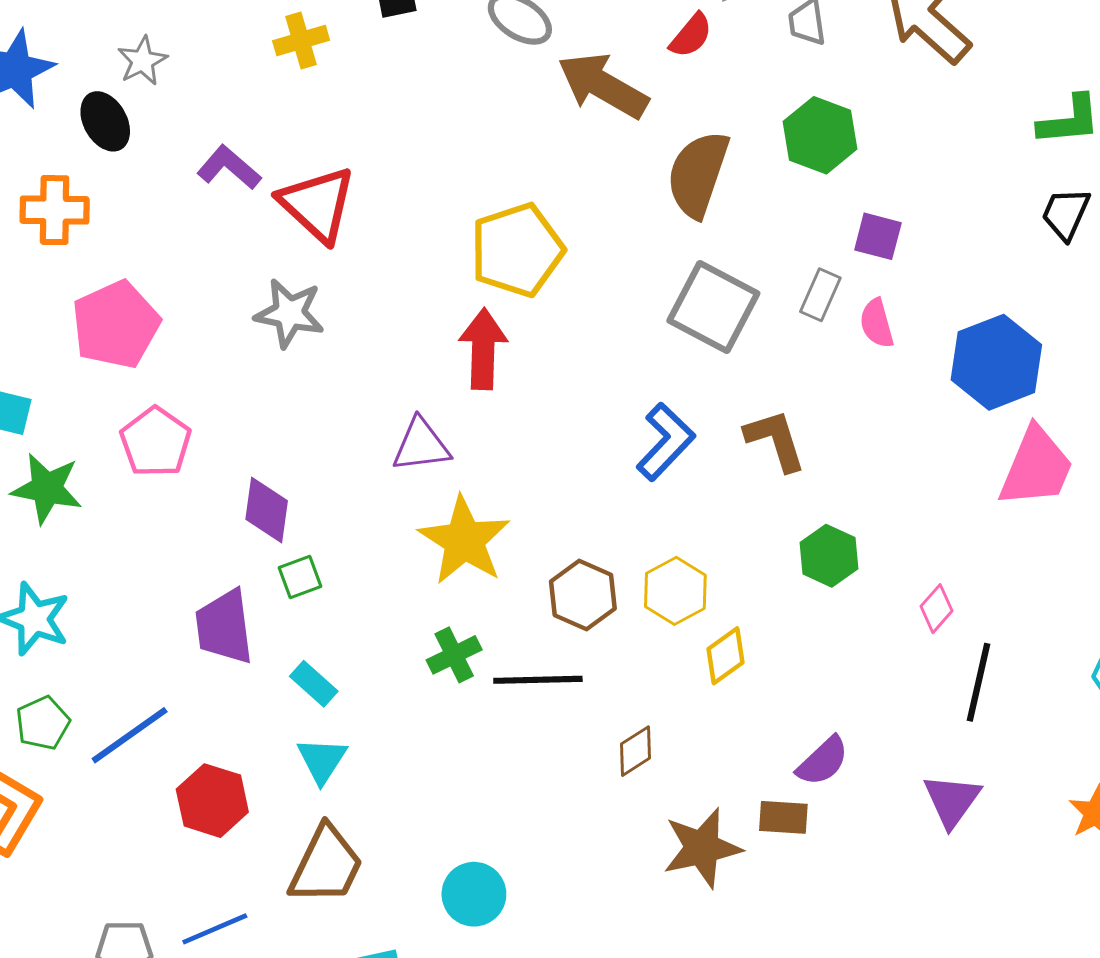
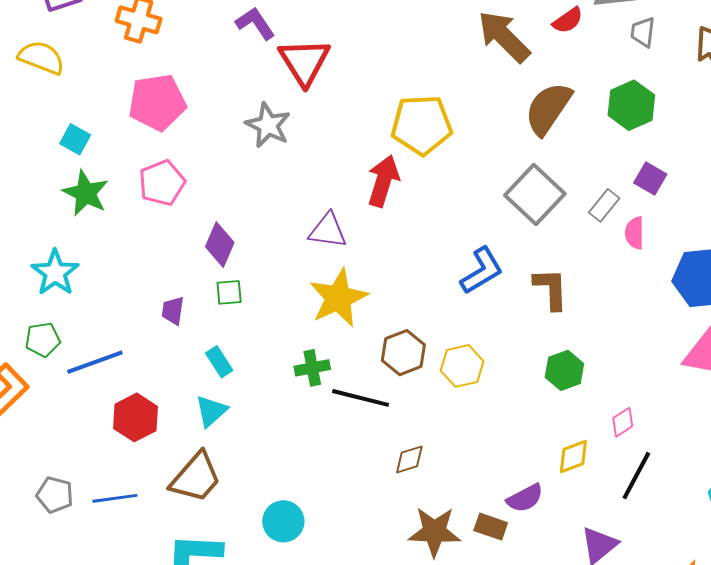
purple trapezoid: (224, 627) -> (173, 311), size x0.6
yellow diamond: (726, 656) -> (573, 457), moved

